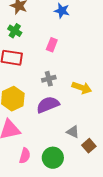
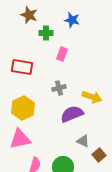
green cross: (15, 31) -> (46, 33), moved, turned -32
purple semicircle: (48, 105) -> (72, 114), moved

